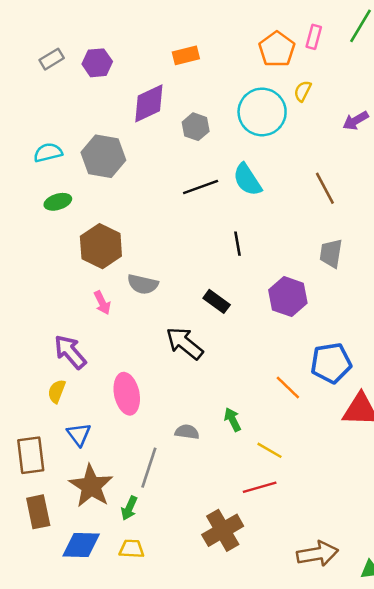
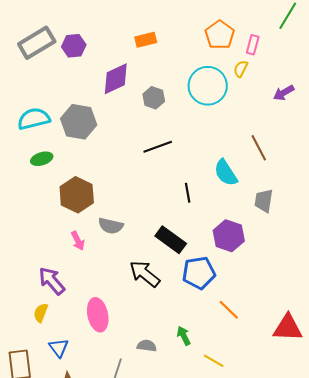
pink rectangle: (314, 37) -> (253, 45), moved
gray rectangle: (52, 59) -> (37, 43), size x1.8
cyan semicircle: (48, 153) -> (34, 119), size x1.4
cyan semicircle: (247, 180) -> (226, 173), moved
black rectangle: (217, 301) -> (171, 240), size x1.4
blue pentagon: (331, 363) -> (199, 273), moved

